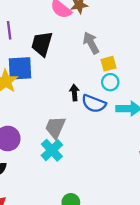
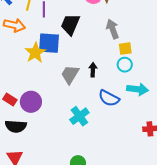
blue semicircle: (94, 104) -> (109, 98), moved
gray trapezoid: (55, 127) -> (70, 74), moved
cyan cross: (52, 150) -> (79, 116), moved

